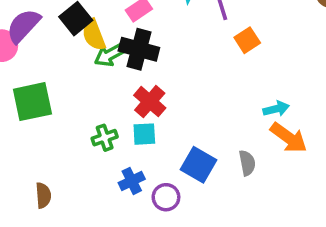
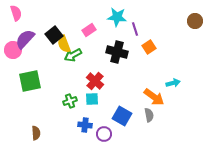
black cross: (139, 49) -> (117, 52), moved
cyan arrow: (276, 109) -> (173, 83), moved
orange arrow: (289, 138) -> (154, 97), moved
blue cross: (132, 181) -> (85, 125), turned 32

